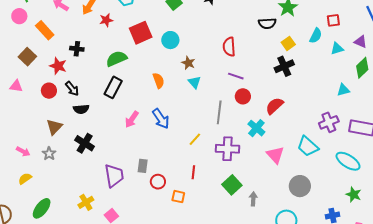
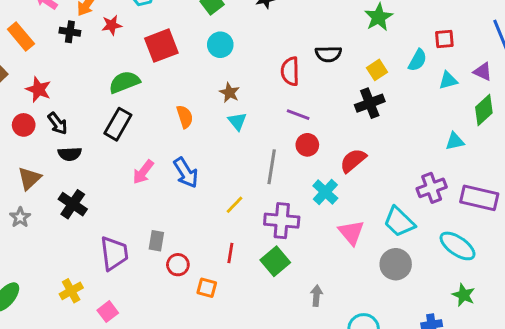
black semicircle: (267, 23) -> (328, 54), moved
cyan circle: (170, 40) -> (220, 45), moved
black cross: (77, 49) -> (70, 32), moved
green square: (232, 185) -> (275, 261), moved
gray circle: (300, 186) -> (396, 264), moved

